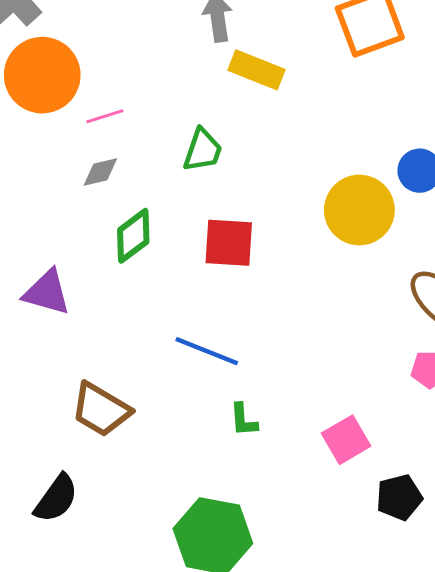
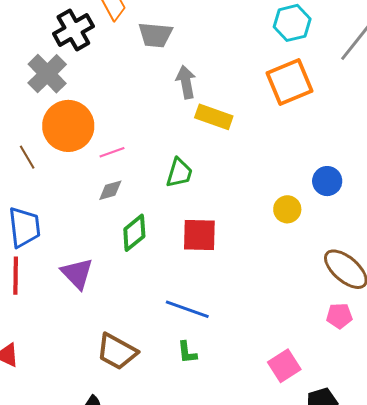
yellow circle: (359, 210) -> (287, 209), size x0.6
purple triangle: (47, 292) -> (77, 273), turned 33
green L-shape: (243, 420) -> (187, 352), moved

